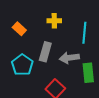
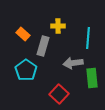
gray rectangle: (45, 52) -> (43, 46), moved

